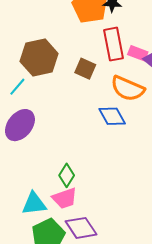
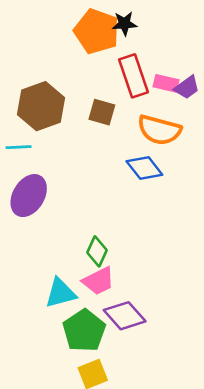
cyan line: (17, 87) -> (19, 147), turned 54

